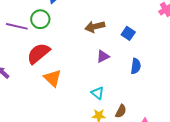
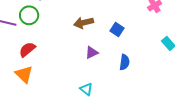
red semicircle: (38, 53) -> (27, 49), size x0.7
orange triangle: (52, 78) -> (24, 74), moved

